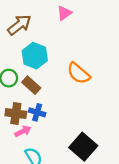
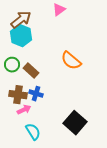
cyan hexagon: (35, 56) -> (21, 36), moved

